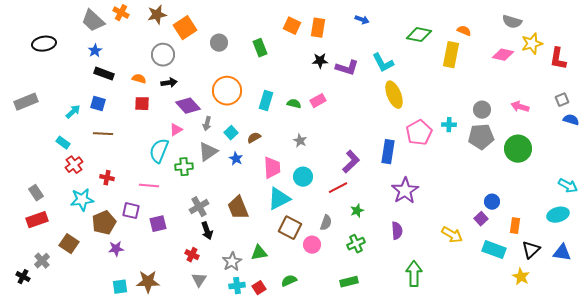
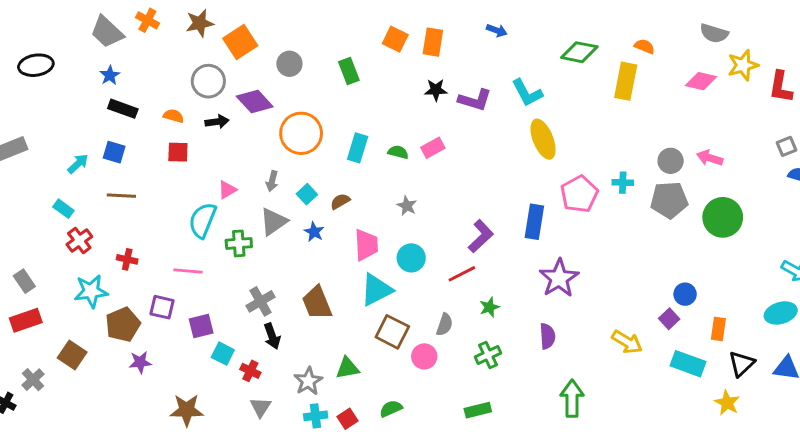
purple diamond: (188, 106) -> (255, 101), moved
pink arrow: (520, 107) -> (710, 158), moved
cyan square: (120, 287) -> (223, 354), moved, turned 35

